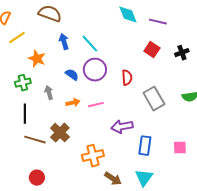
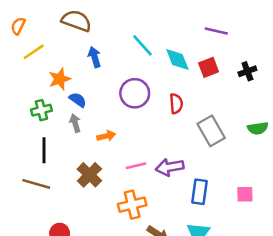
cyan diamond: (128, 15) -> (177, 60), moved
cyan line: (90, 44) -> (142, 45), moved
red square: (152, 50) -> (209, 67), turned 35
orange star: (37, 59) -> (60, 79), turned 30
blue semicircle: (72, 75) -> (78, 100), moved
pink line: (96, 105) -> (136, 166), moved
brown line: (35, 140) -> (36, 184), moved

